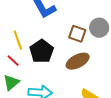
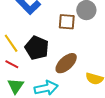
brown ellipse: (78, 61) -> (66, 63), moved

